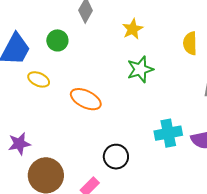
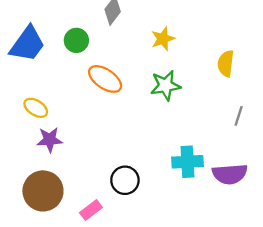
yellow ellipse: (39, 79) -> (36, 108), moved
orange ellipse: (86, 99) -> (105, 79), moved
purple star: (19, 144) -> (50, 140), moved

